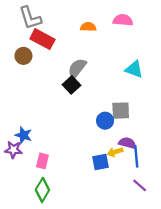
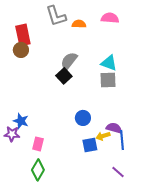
gray L-shape: (30, 18) -> (56, 16), moved
red rectangle: (42, 39) -> (23, 35), moved, turned 50
cyan triangle: (134, 69) -> (109, 63), moved
gray square: (121, 111) -> (108, 80), moved
blue circle: (105, 121) -> (83, 118), moved
purple line: (140, 185) -> (118, 172), moved

